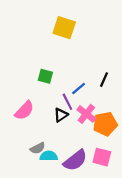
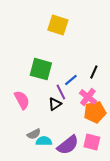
green square: (45, 76) -> (41, 69), size x1.6
pink semicircle: (24, 111) -> (22, 100), turned -72
pink cross: (86, 114) -> (88, 97), moved

